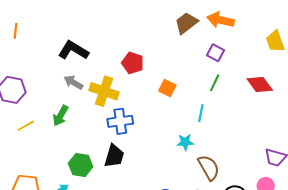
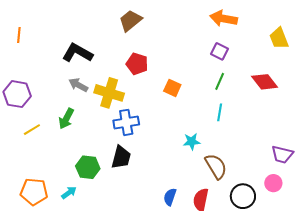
brown trapezoid: (186, 23) -> (130, 21), moved
cyan line: (201, 113) -> (220, 112), moved

